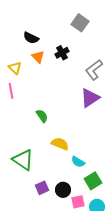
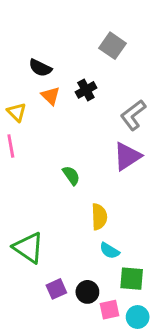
green semicircle: (42, 116) -> (71, 175), moved
yellow semicircle: (60, 144) -> (99, 217), moved, turned 66
green square: (93, 181) -> (132, 279), turned 36

